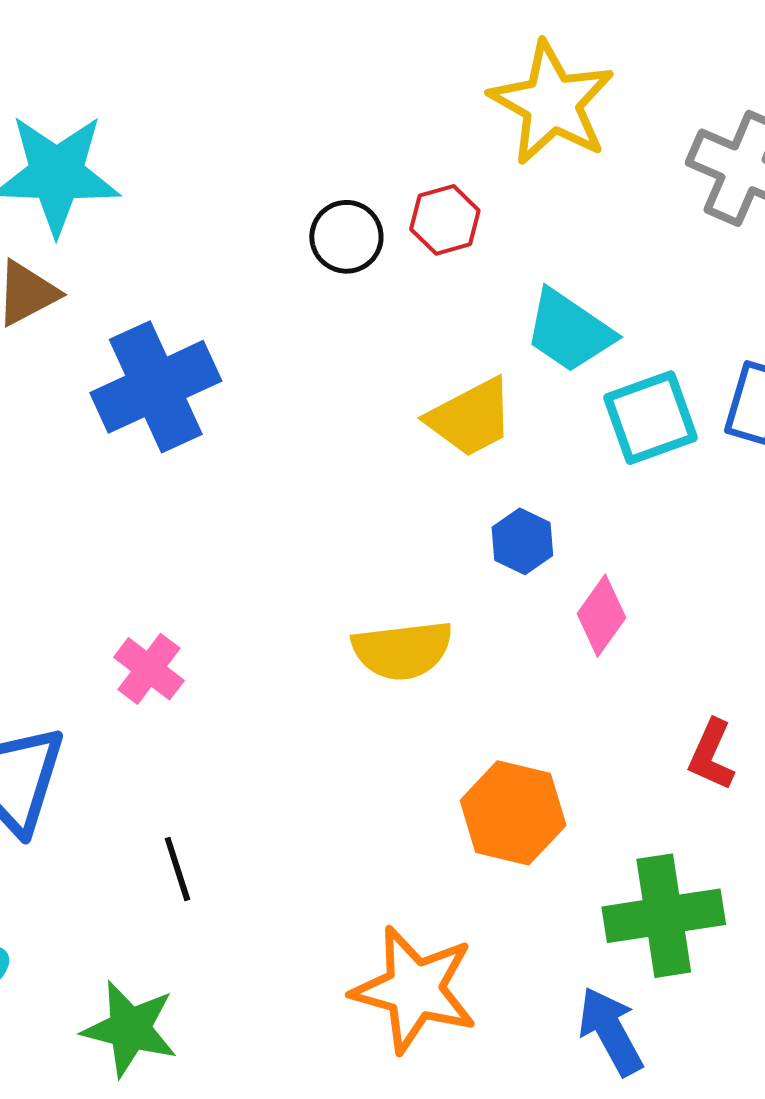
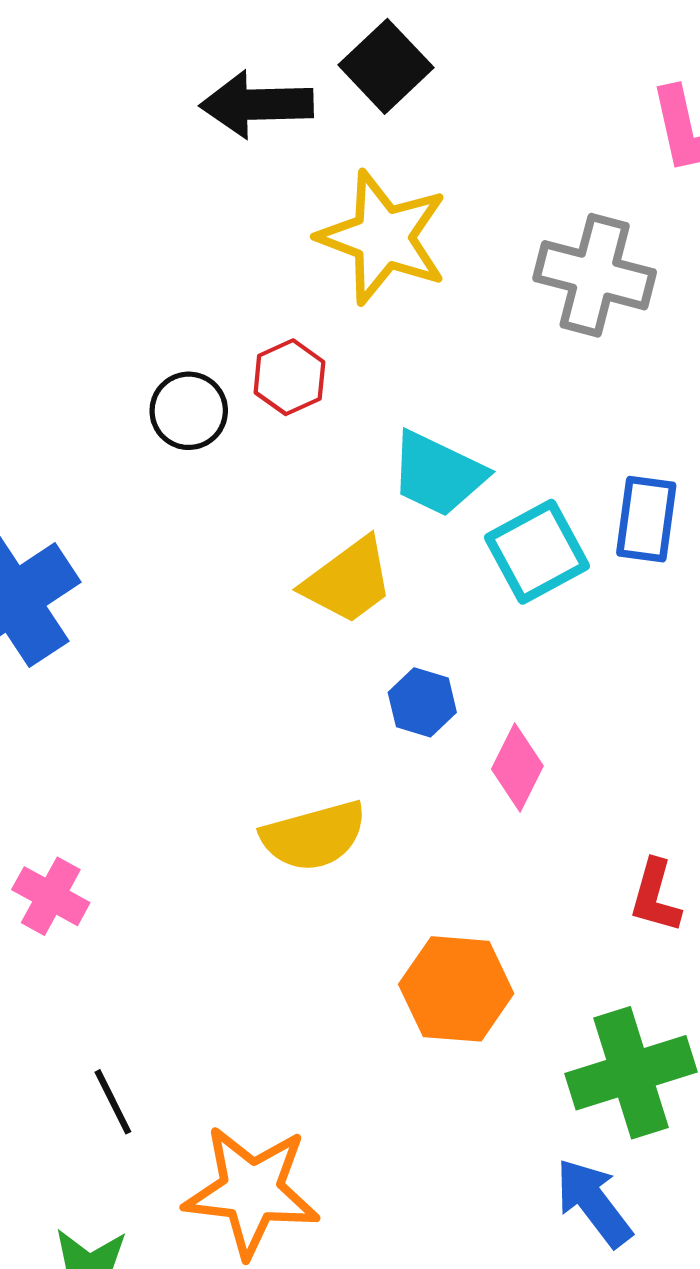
orange star: (414, 990) -> (252, 1191), moved

